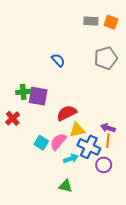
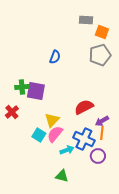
orange square: (111, 22) -> (102, 32), moved
blue semicircle: (58, 60) -> (55, 57), turned 64
red semicircle: (67, 113) -> (84, 107), moved
purple arrow: (108, 128) -> (102, 121), turned -48
yellow triangle: (77, 130) -> (52, 120), moved, turned -35

